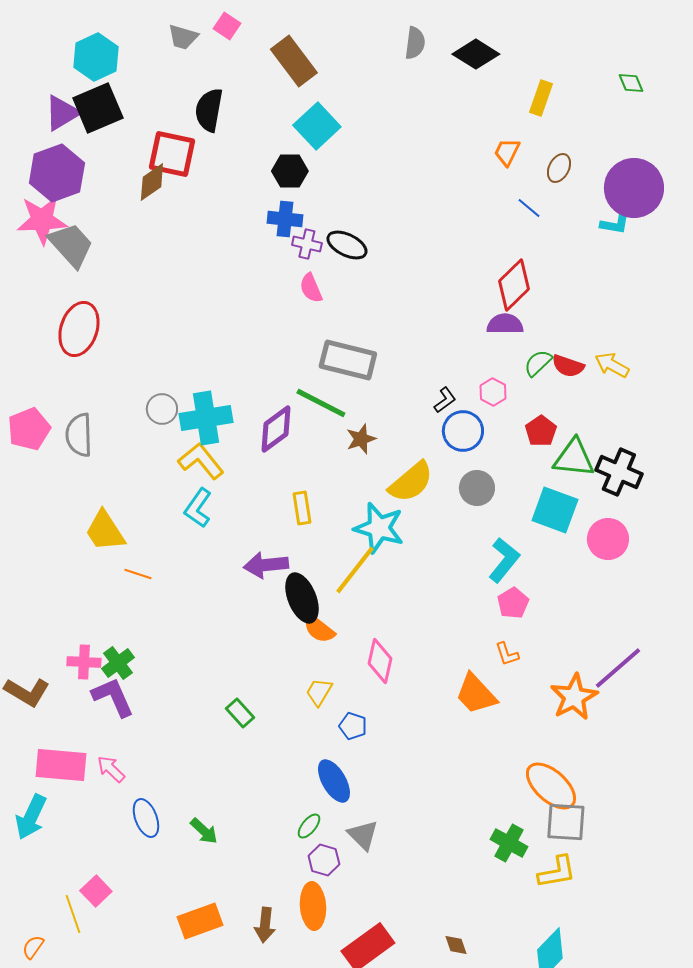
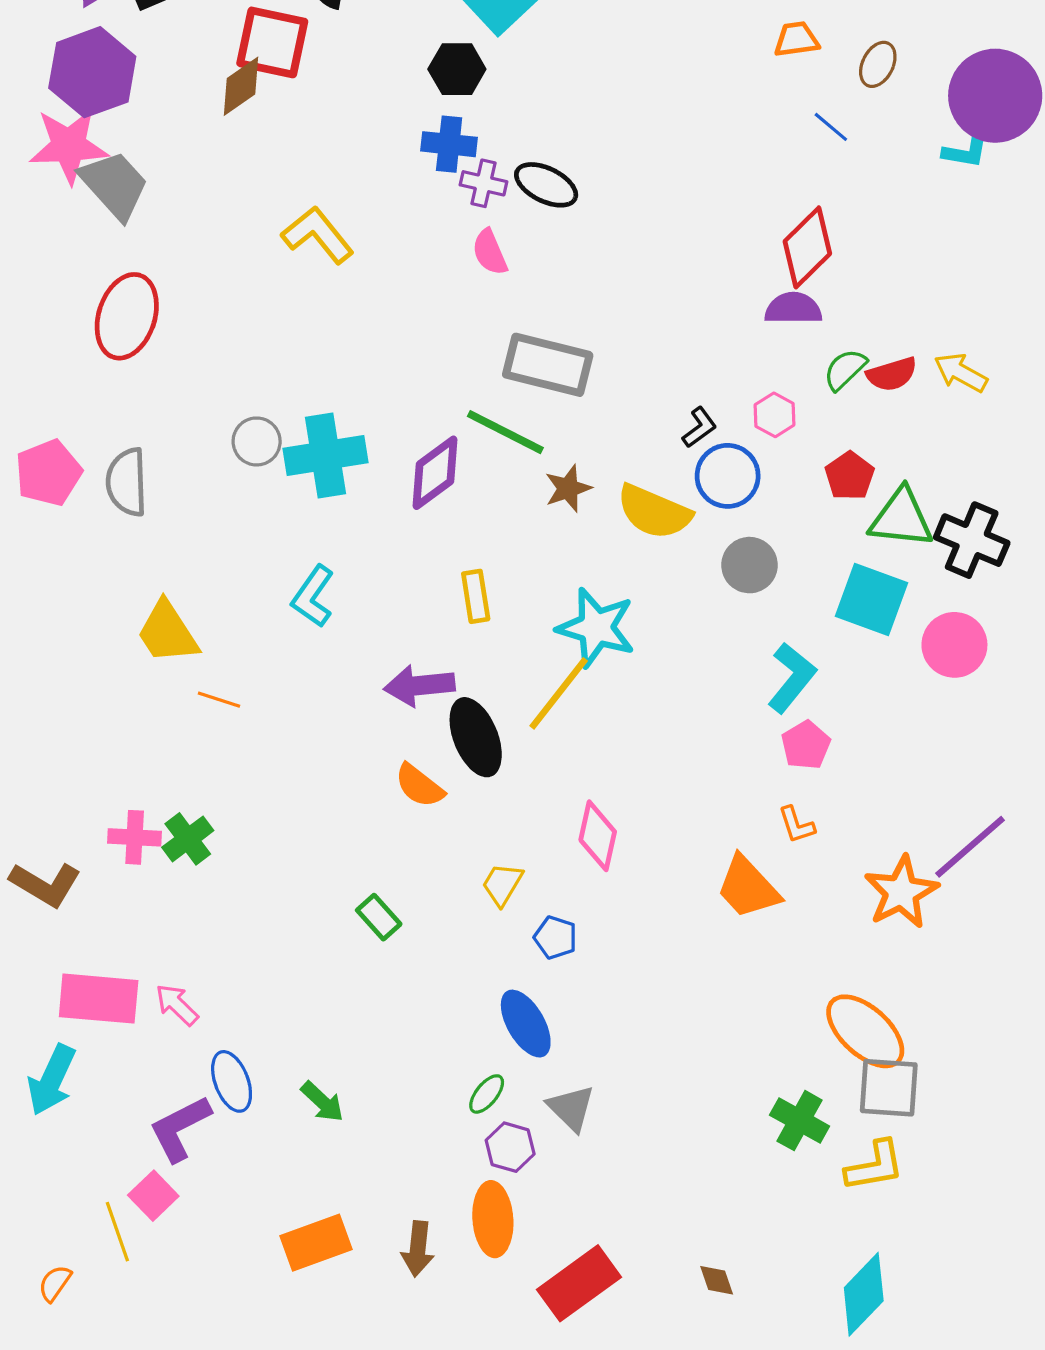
orange trapezoid: (507, 152) -> (796, 39), turned 56
red semicircle: (568, 366) -> (892, 374), turned -36
yellow L-shape: (201, 461) -> (318, 235), moved
yellow semicircle: (411, 482) -> (654, 512), moved, turned 63
orange semicircle: (319, 629) -> (419, 786), moved
purple L-shape: (113, 697) -> (180, 1128), moved, turned -93

